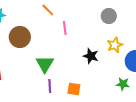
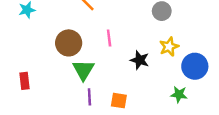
pink line: (65, 28) -> (109, 38), moved
brown circle: (20, 37) -> (69, 43), moved

